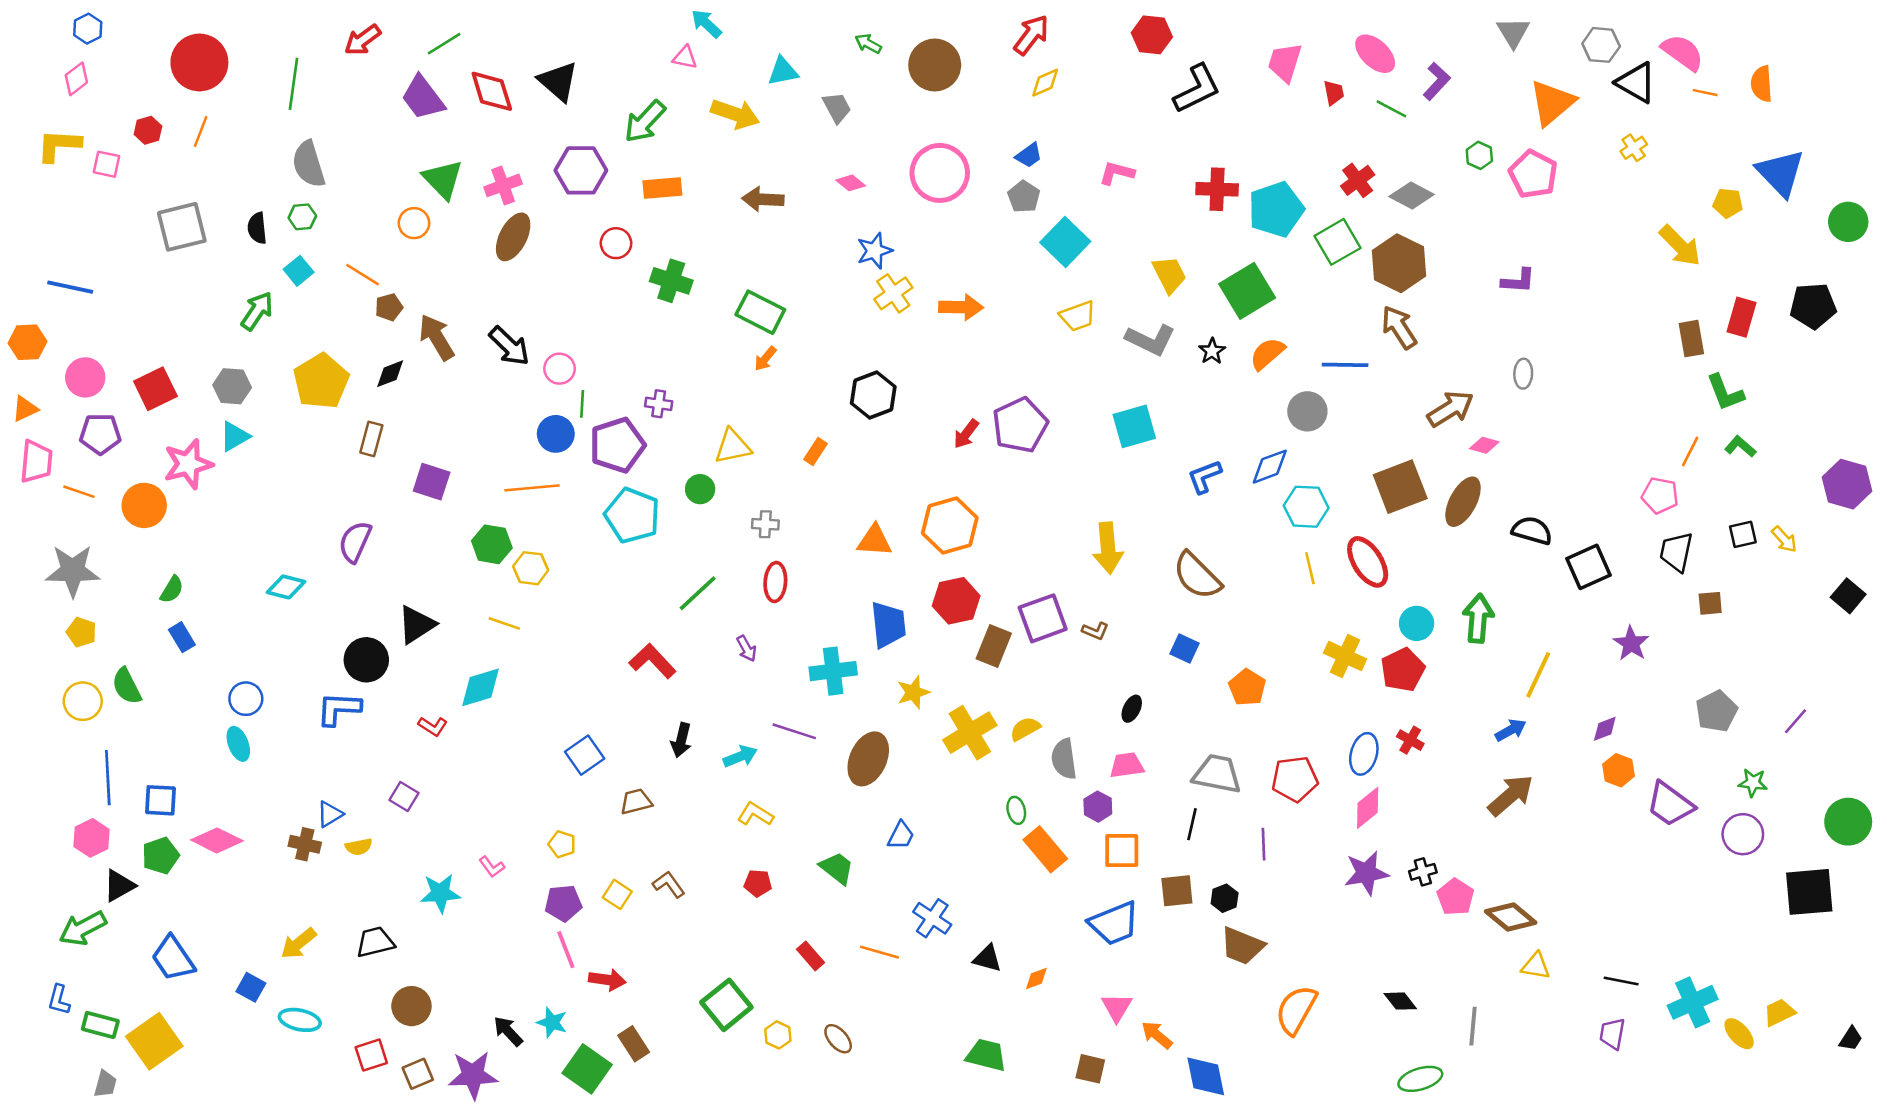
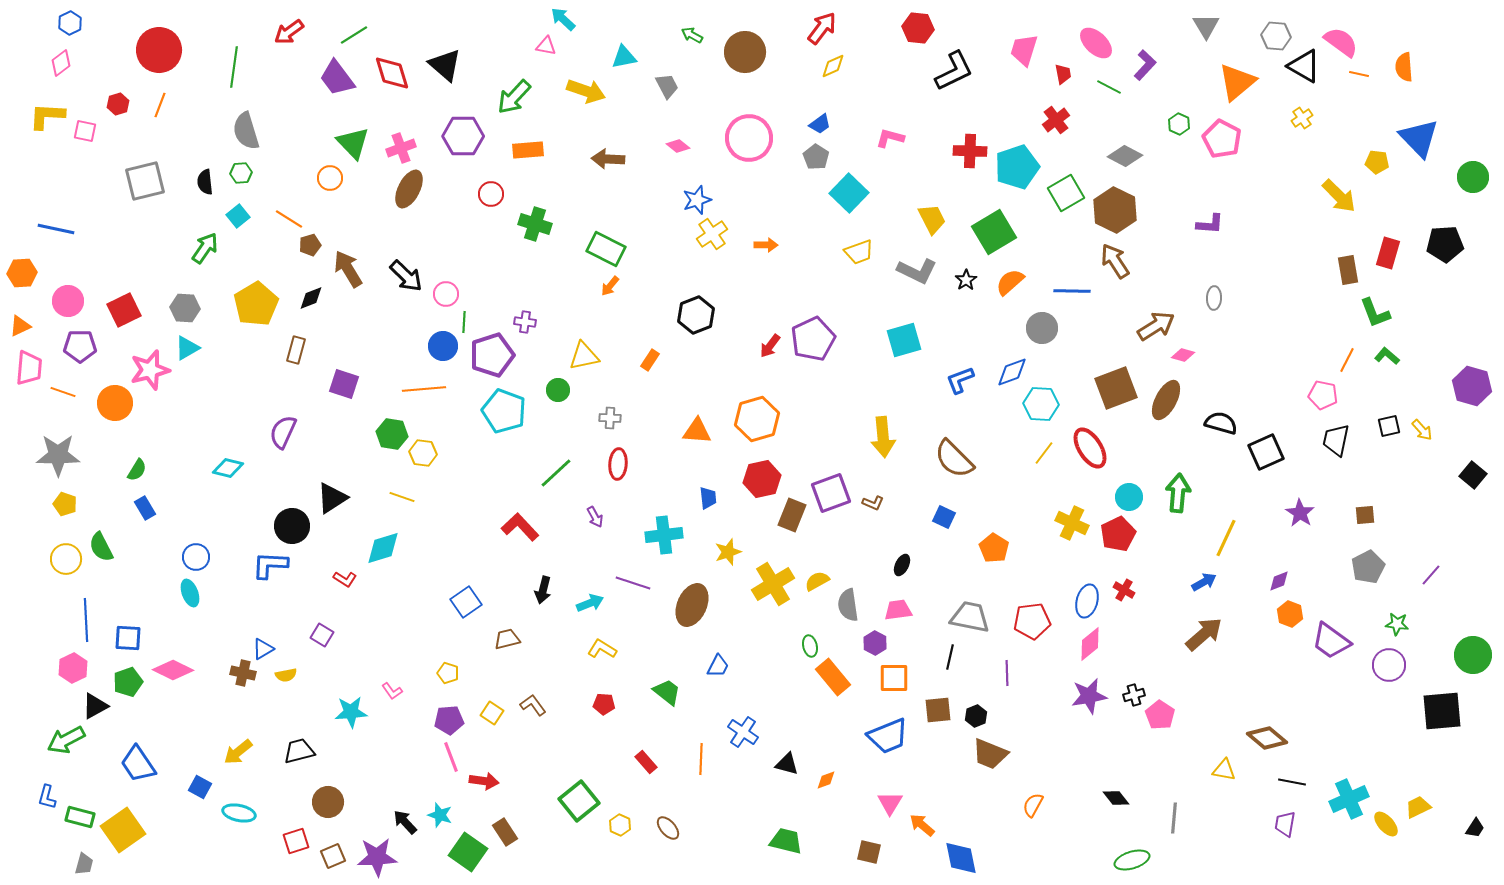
red cross: (1358, 180) -> (1056, 120), moved
orange arrow: (961, 307) -> (766, 245), size x0.7
yellow line: (1310, 568) -> (1044, 453), turned 50
brown square: (1710, 603) -> (1365, 515), moved
blue trapezoid: (888, 625) -> (708, 498), size x0.6
brown diamond: (1511, 917) -> (1267, 738), moved
orange line: (880, 952) -> (701, 759), turned 76
orange semicircle: (1296, 1010) -> (1033, 805), size x0.6

